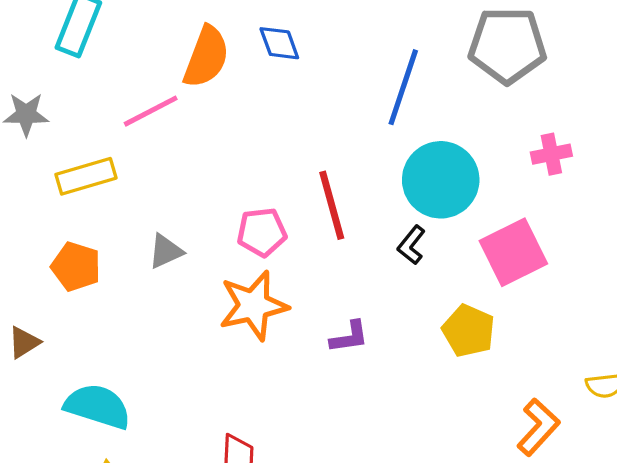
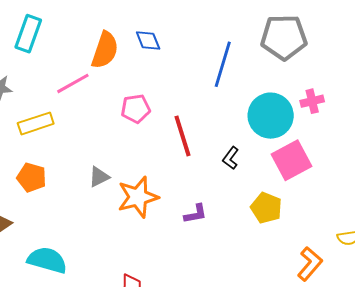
cyan circle: (441, 180) -> (271, 116), moved
pink pentagon: (262, 232) -> (136, 109), moved
gray triangle: (166, 251) -> (99, 177), moved

